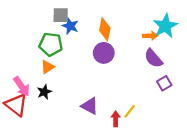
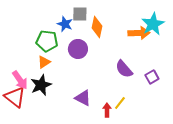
gray square: (61, 15) -> (80, 14), moved
orange arrow: (150, 36) -> (139, 33), size x1.5
purple circle: (104, 53) -> (78, 49), moved
purple semicircle: (153, 58) -> (124, 69), moved
black star: (44, 92) -> (41, 85), size x1.5

